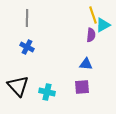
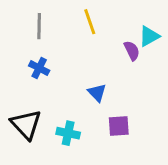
yellow line: (93, 15) -> (90, 22), moved
purple semicircle: (91, 35) -> (132, 51), turned -32
blue triangle: (86, 64) -> (97, 93), moved, turned 40

